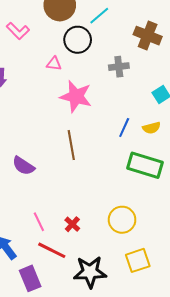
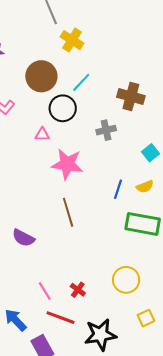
yellow square: (138, 260) -> (146, 318), size x0.7

